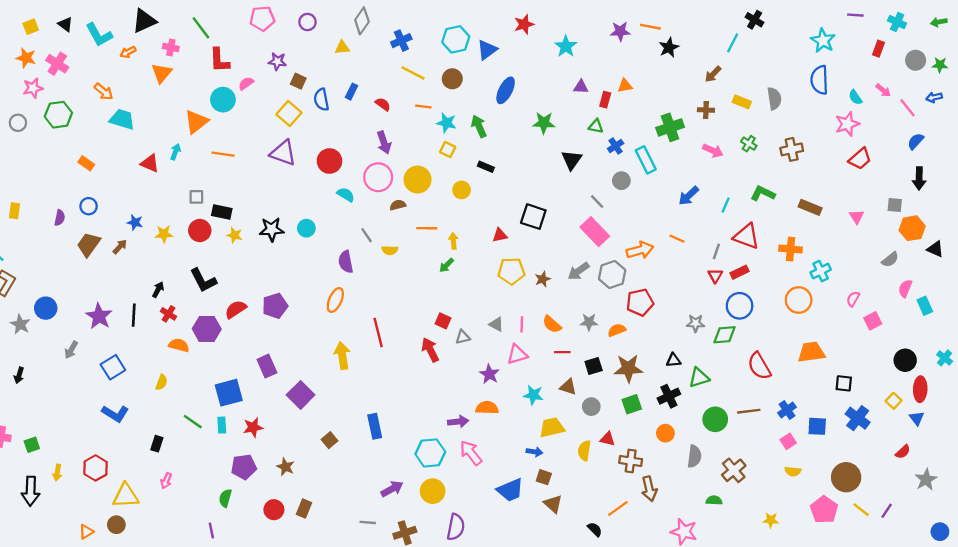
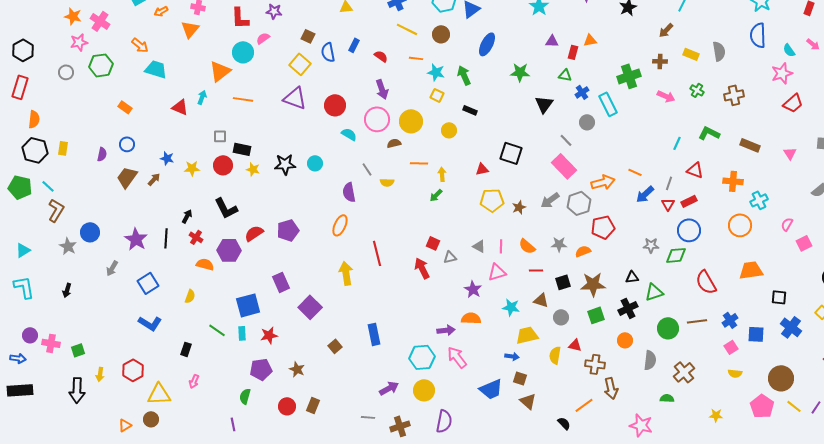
purple star: (277, 61) -> (274, 11), moved
blue arrow: (689, 196) -> (645, 194), moved
red triangle: (746, 236) -> (695, 170), size x0.7

